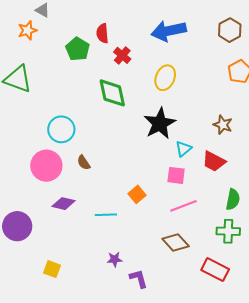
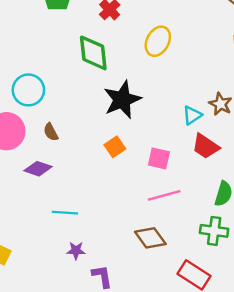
black star: (160, 123) -> (122, 100), moved
cyan triangle: (183, 149) -> (192, 115), moved
orange square: (137, 194) -> (115, 147), moved
purple diamond: (63, 204) -> (38, 169), moved
cyan line: (106, 215) -> (65, 213), moved

